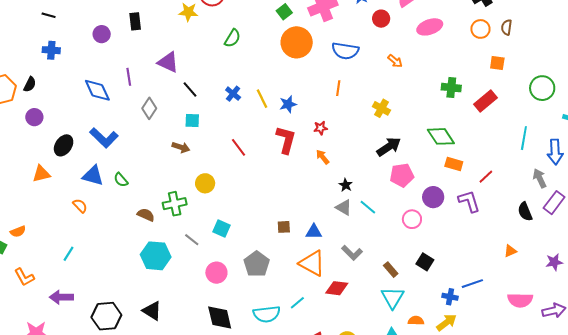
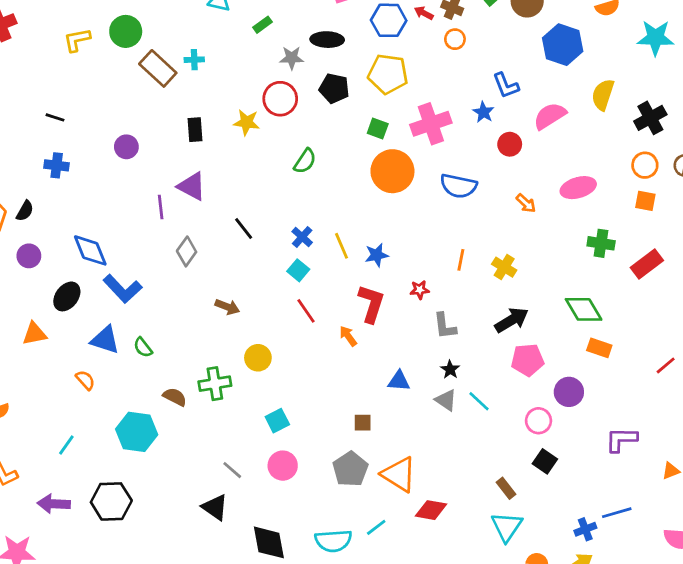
green square: (284, 12) -> (378, 129), turned -35
black rectangle: (135, 21) -> (195, 130), moved
pink ellipse: (430, 27) -> (578, 188), moved
purple triangle: (168, 62) -> (192, 186), moved
orange square: (497, 63) -> (645, 201), moved
orange line: (338, 88) -> (461, 260), moved
blue diamond: (97, 90) -> (90, 250), moved
cyan square: (192, 120) -> (298, 270), moved, turned 35
orange arrow: (323, 157) -> (348, 336), moved
red line: (486, 177) -> (666, 365), moved
purple L-shape: (469, 201) -> (621, 439), moved, turned -75
cyan square: (221, 228) -> (277, 421), turned 36
blue triangle: (314, 232) -> (399, 381), moved
gray line: (192, 240) -> (232, 470), moved
gray L-shape: (352, 253) -> (445, 326), moved, turned 35
cyan hexagon: (156, 256) -> (137, 432), moved
black square: (425, 262) -> (545, 461), moved
gray pentagon: (257, 264) -> (350, 469), moved
pink circle: (216, 273) -> (283, 466), moved
blue cross: (450, 297) -> (585, 529), turned -35
black triangle: (152, 311) -> (215, 507), moved
black hexagon: (106, 316) -> (111, 501), moved

